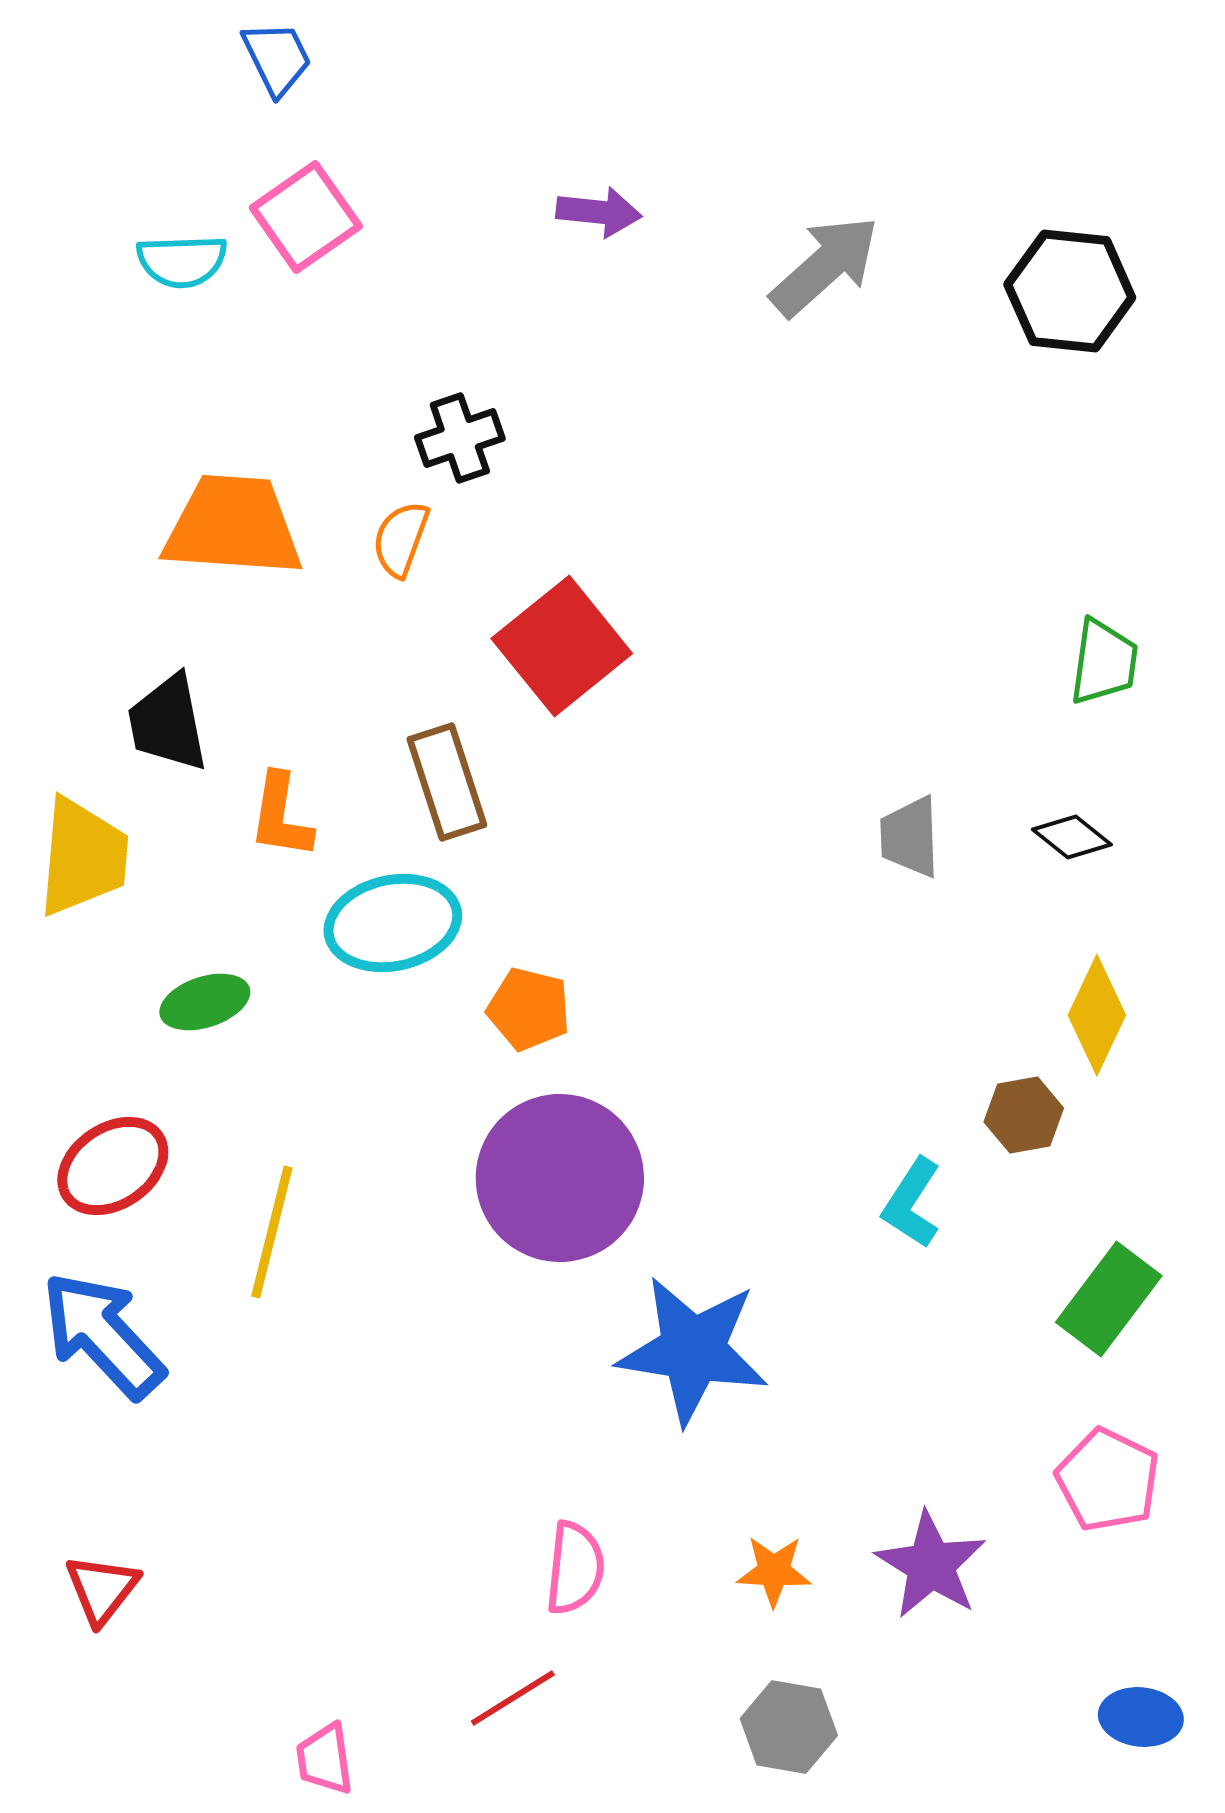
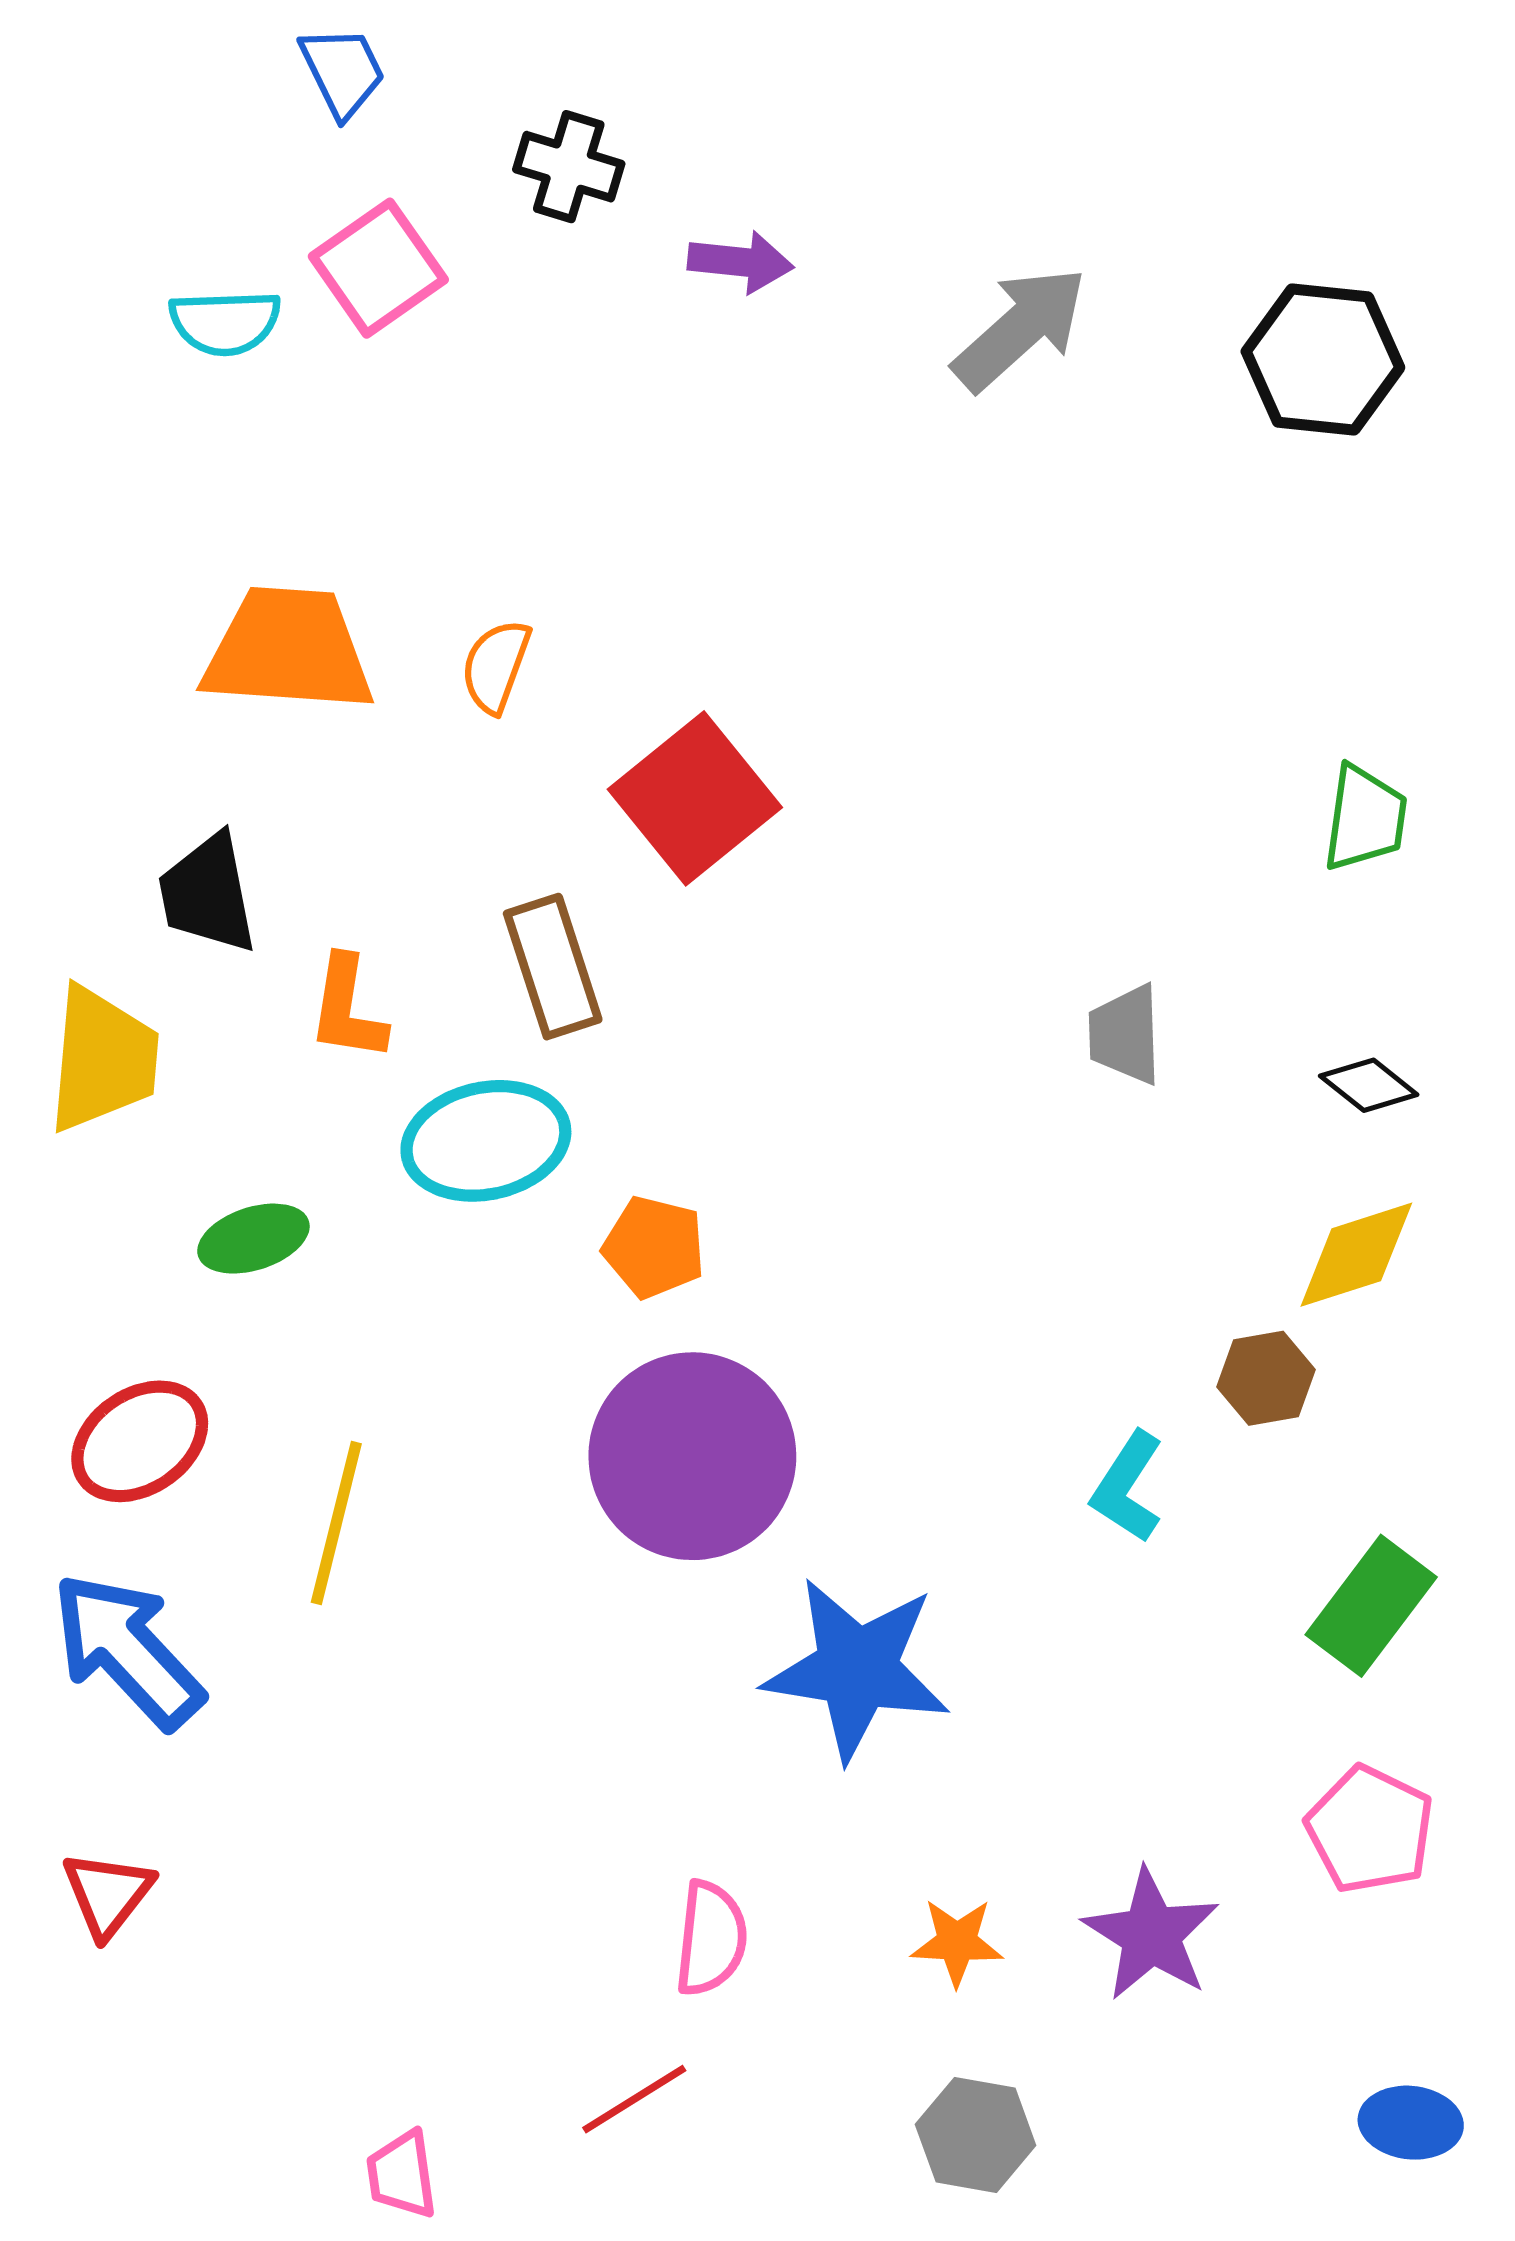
black cross: (460, 438) -> (569, 167), moved, turned 36
black diamond: (1072, 837) -> (1369, 1085), moved
yellow diamond: (1097, 1015) -> (1356, 1255), turned 47
red triangle: (102, 1589) -> (108, 1894), moved

